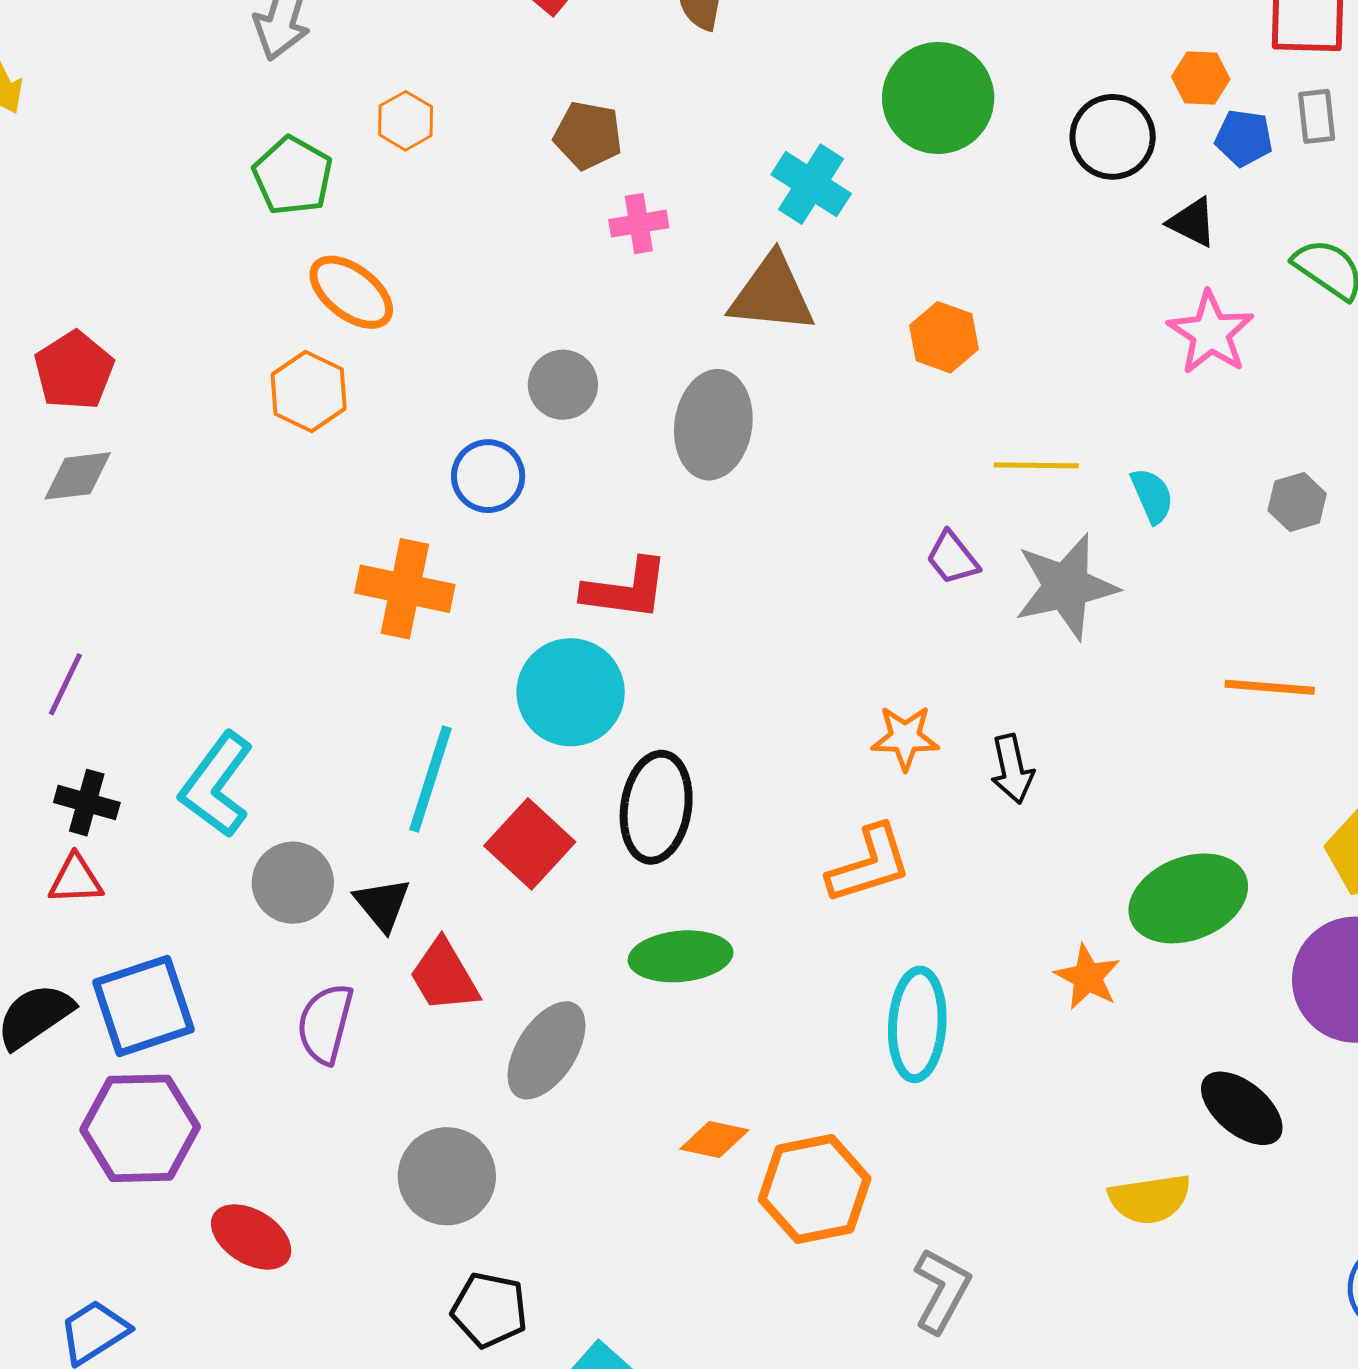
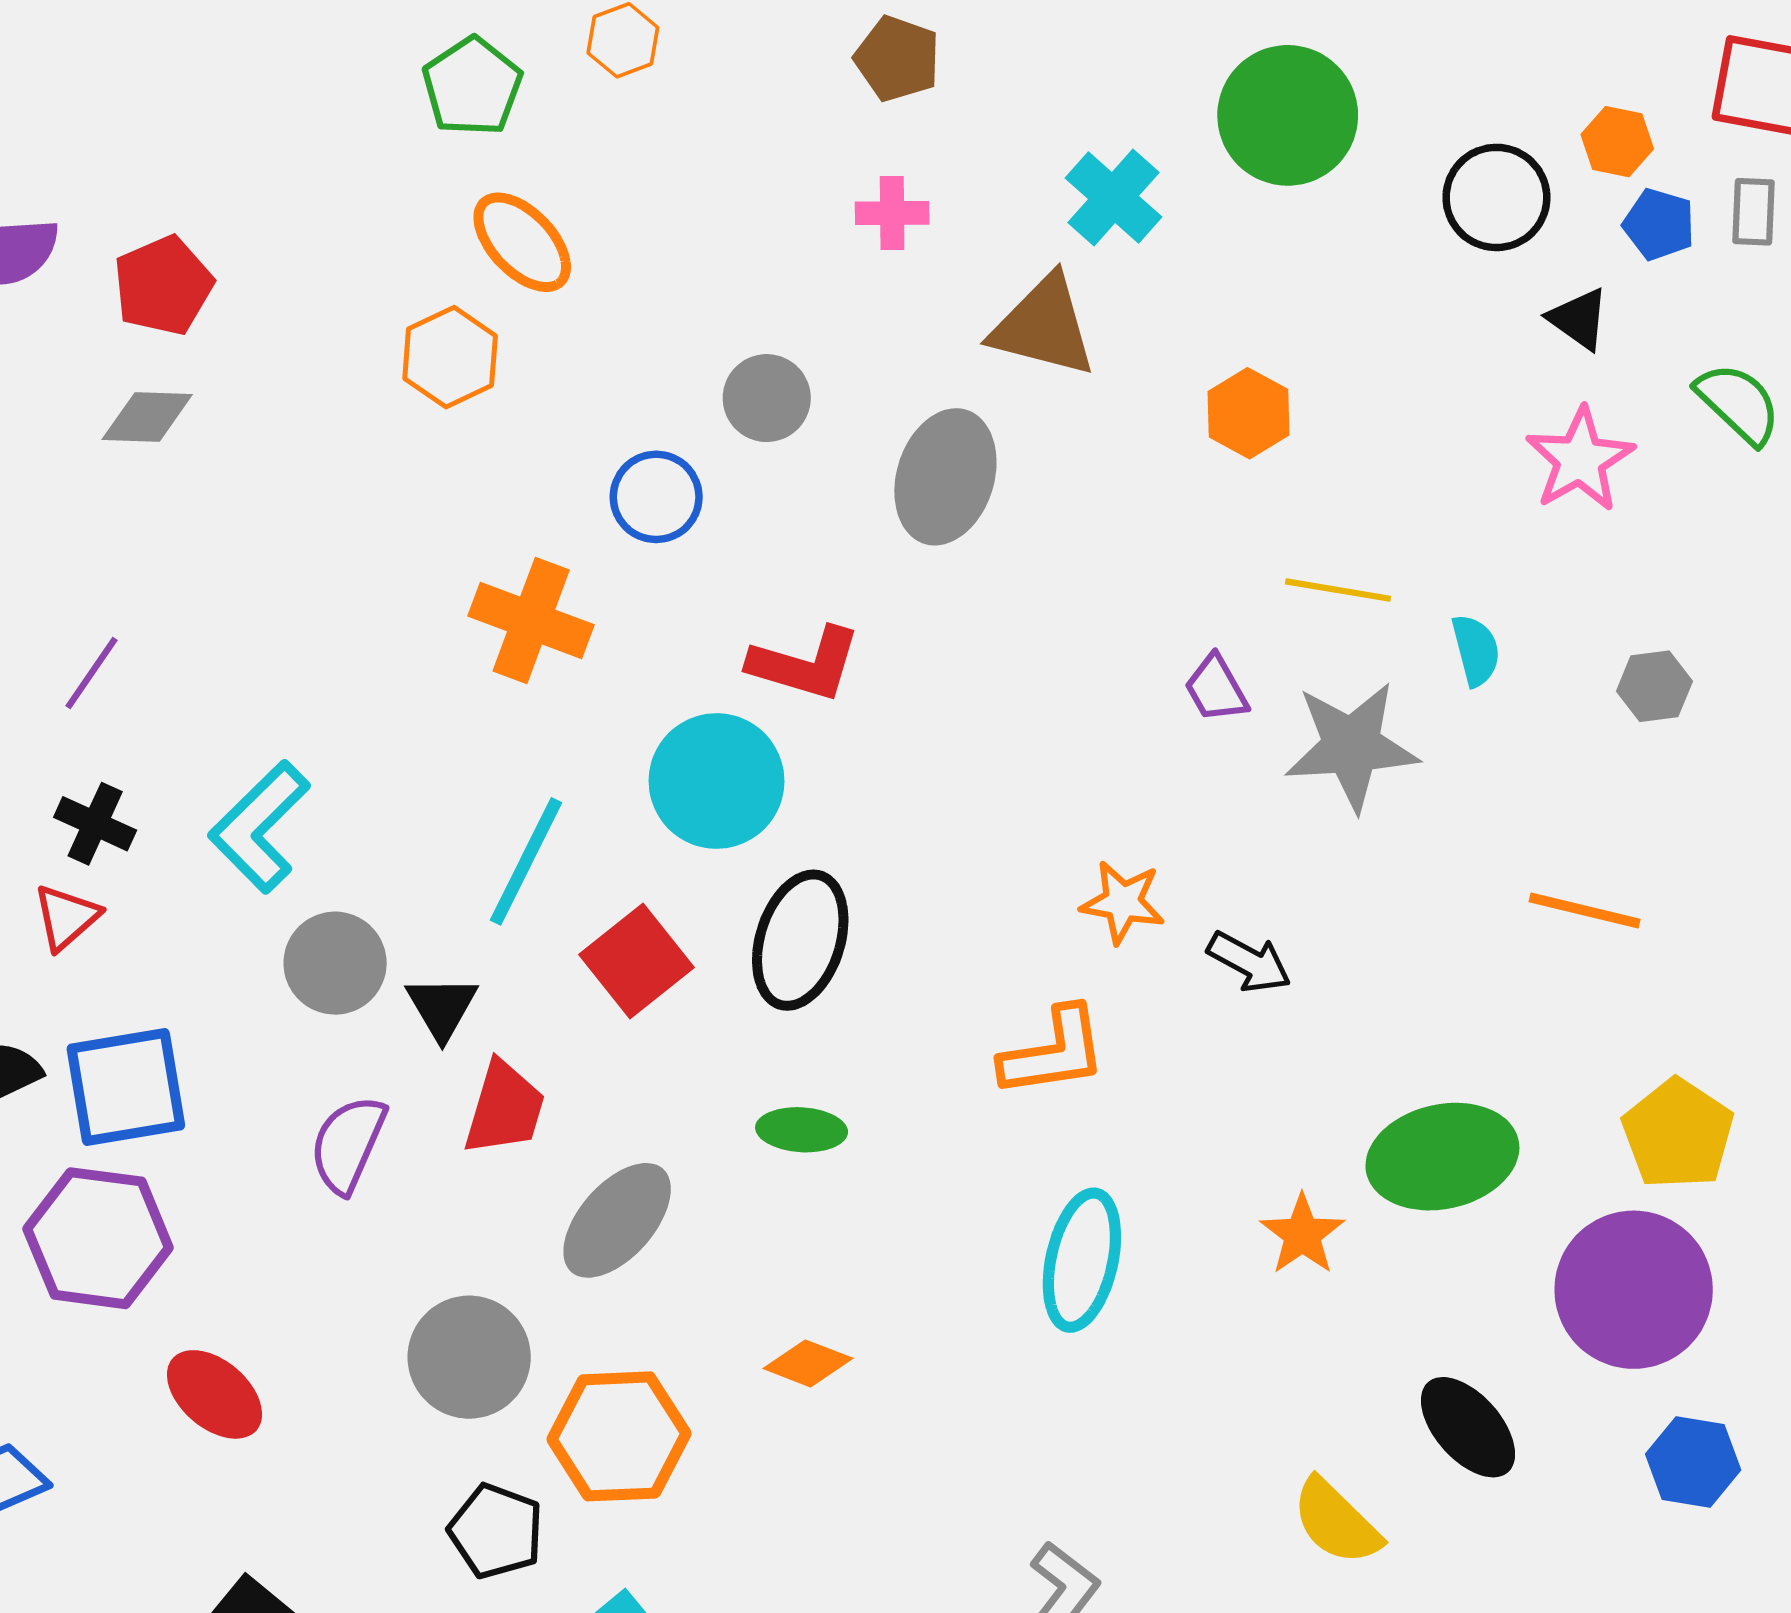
brown pentagon: (588, 135) -> (897, 59), moved
black arrow: (1012, 769) -> (1249, 962), turned -58
red triangle: (76, 880) -> (66, 917), turned -48
green ellipse: (681, 956) -> (802, 1130), size x0.7
red trapezoid: (444, 976) -> (505, 1108), turned -142
orange hexagon: (815, 1189) -> (619, 1436), moved
yellow semicircle: (1150, 1199) -> (1336, 1522), turned 44

